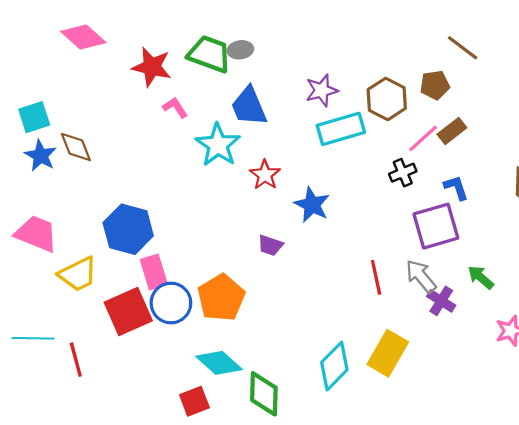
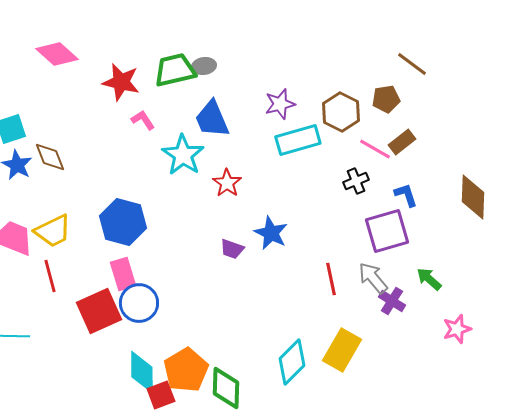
green trapezoid: (209, 54) -> (175, 70), turned -33
pink line: (423, 138) -> (375, 149), turned 72
blue star: (312, 205) -> (271, 233), moved
blue hexagon: (128, 229) -> (123, 222), moved
yellow trapezoid: (78, 274) -> (53, 231), moved
orange pentagon: (221, 298) -> (186, 370), moved
red line: (76, 360) -> (50, 276), moved
cyan diamond: (219, 363) -> (142, 372), moved, turned 48

